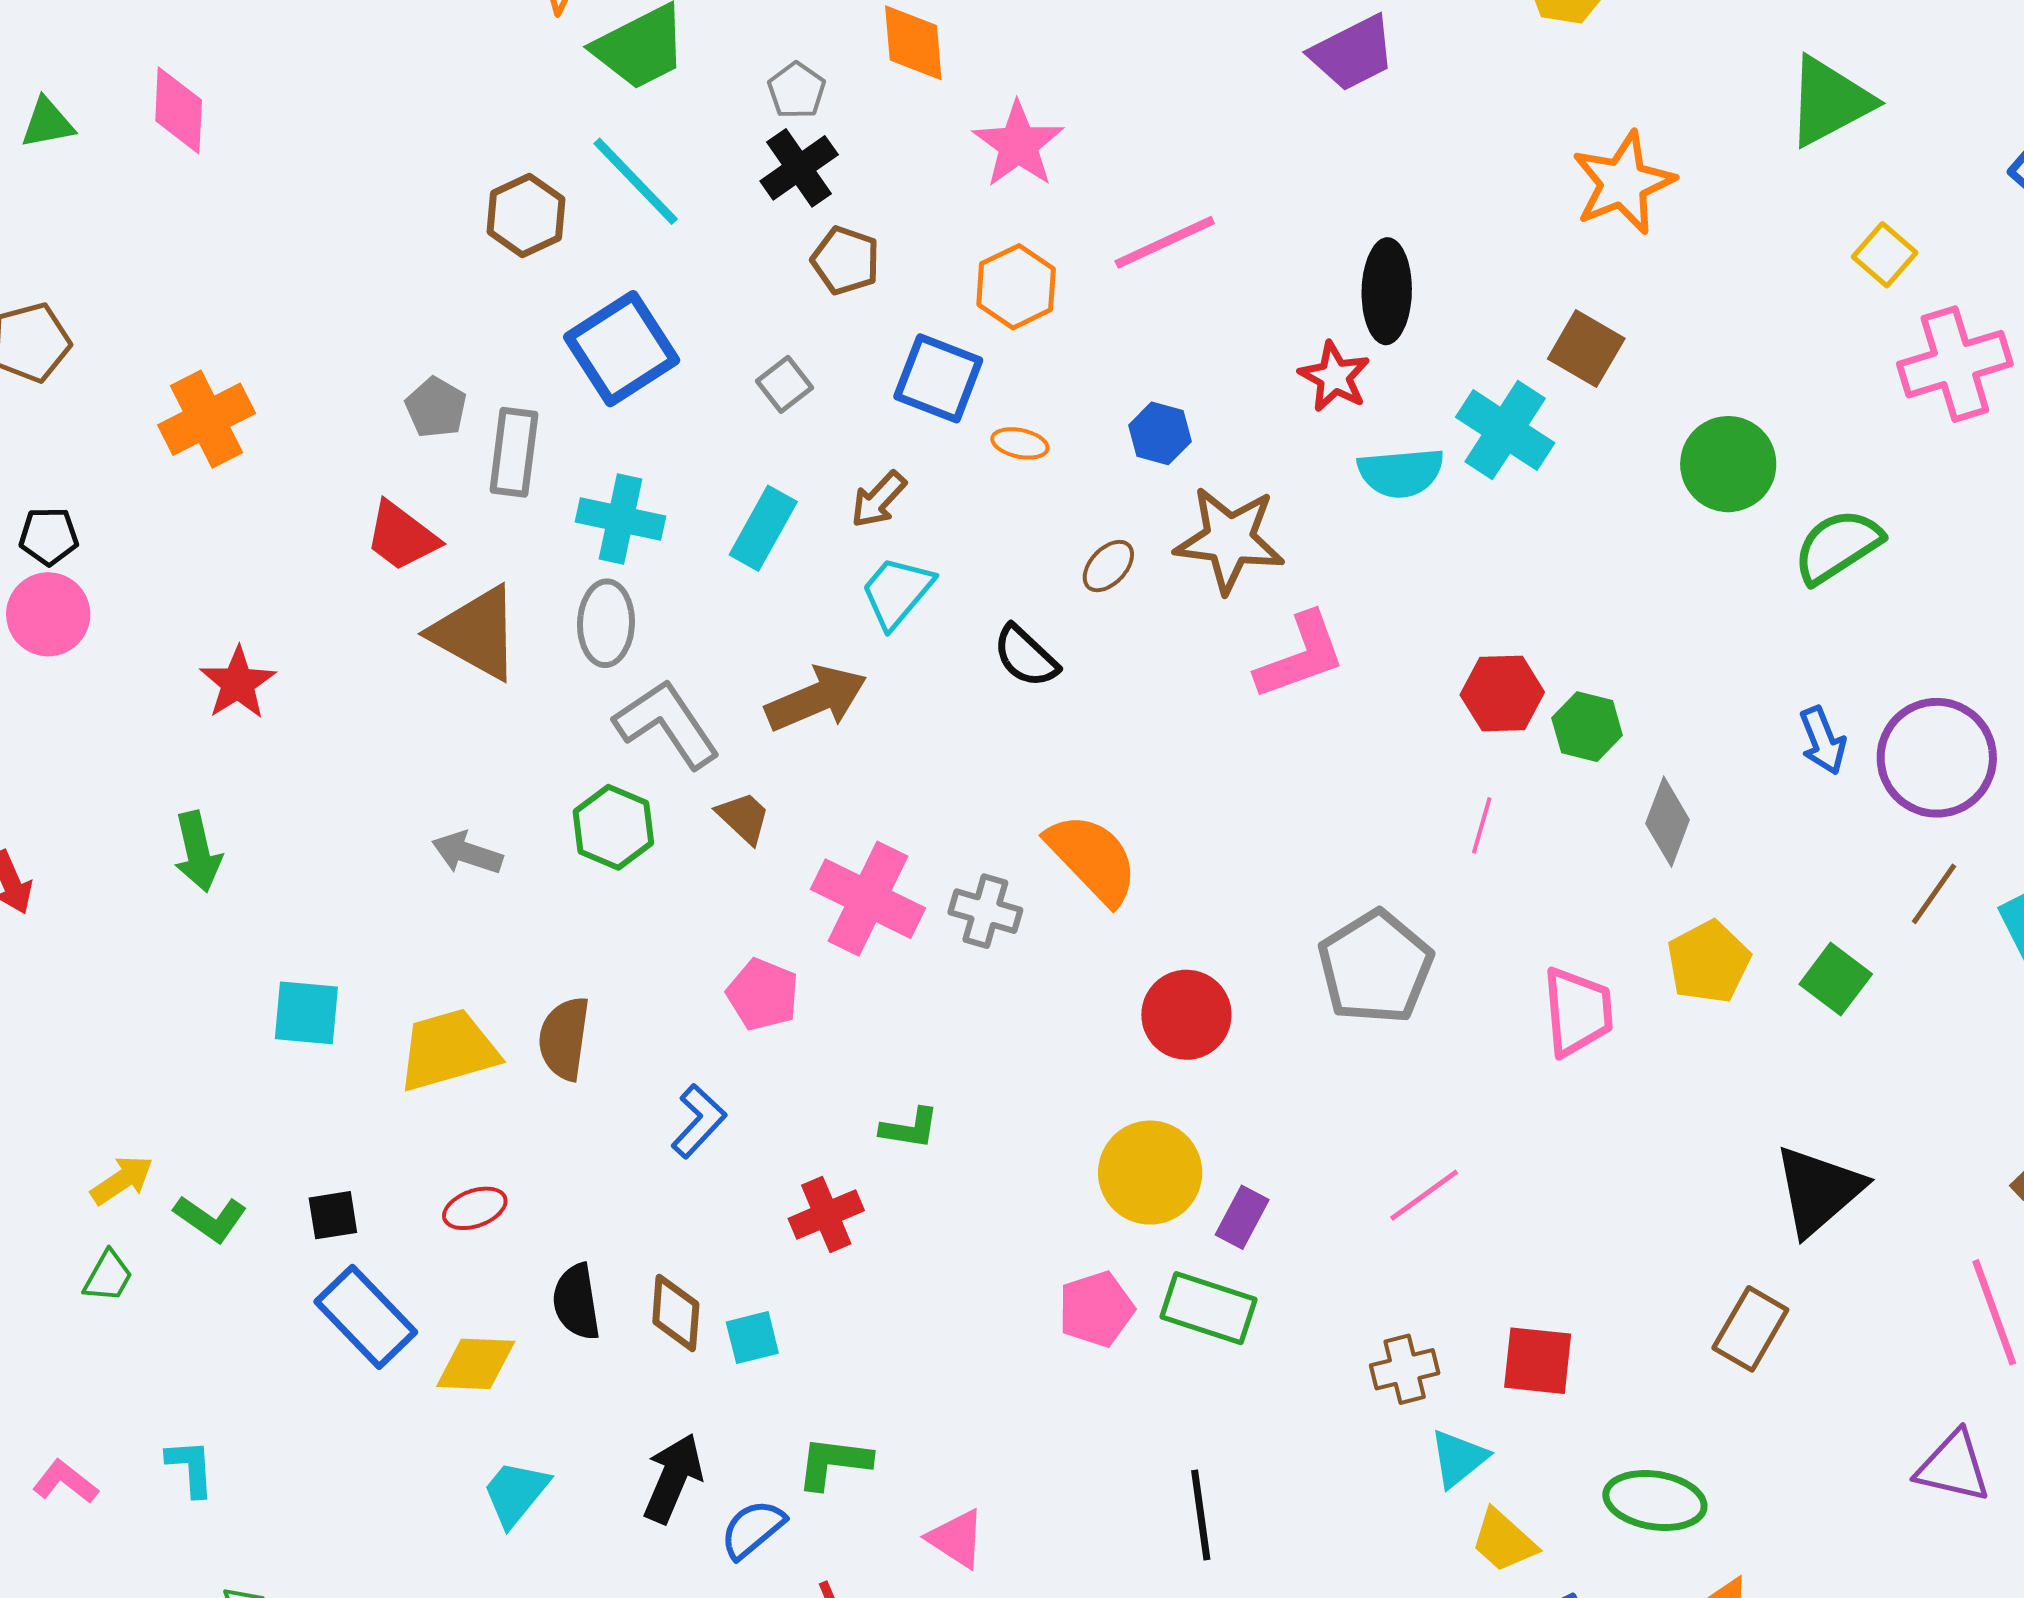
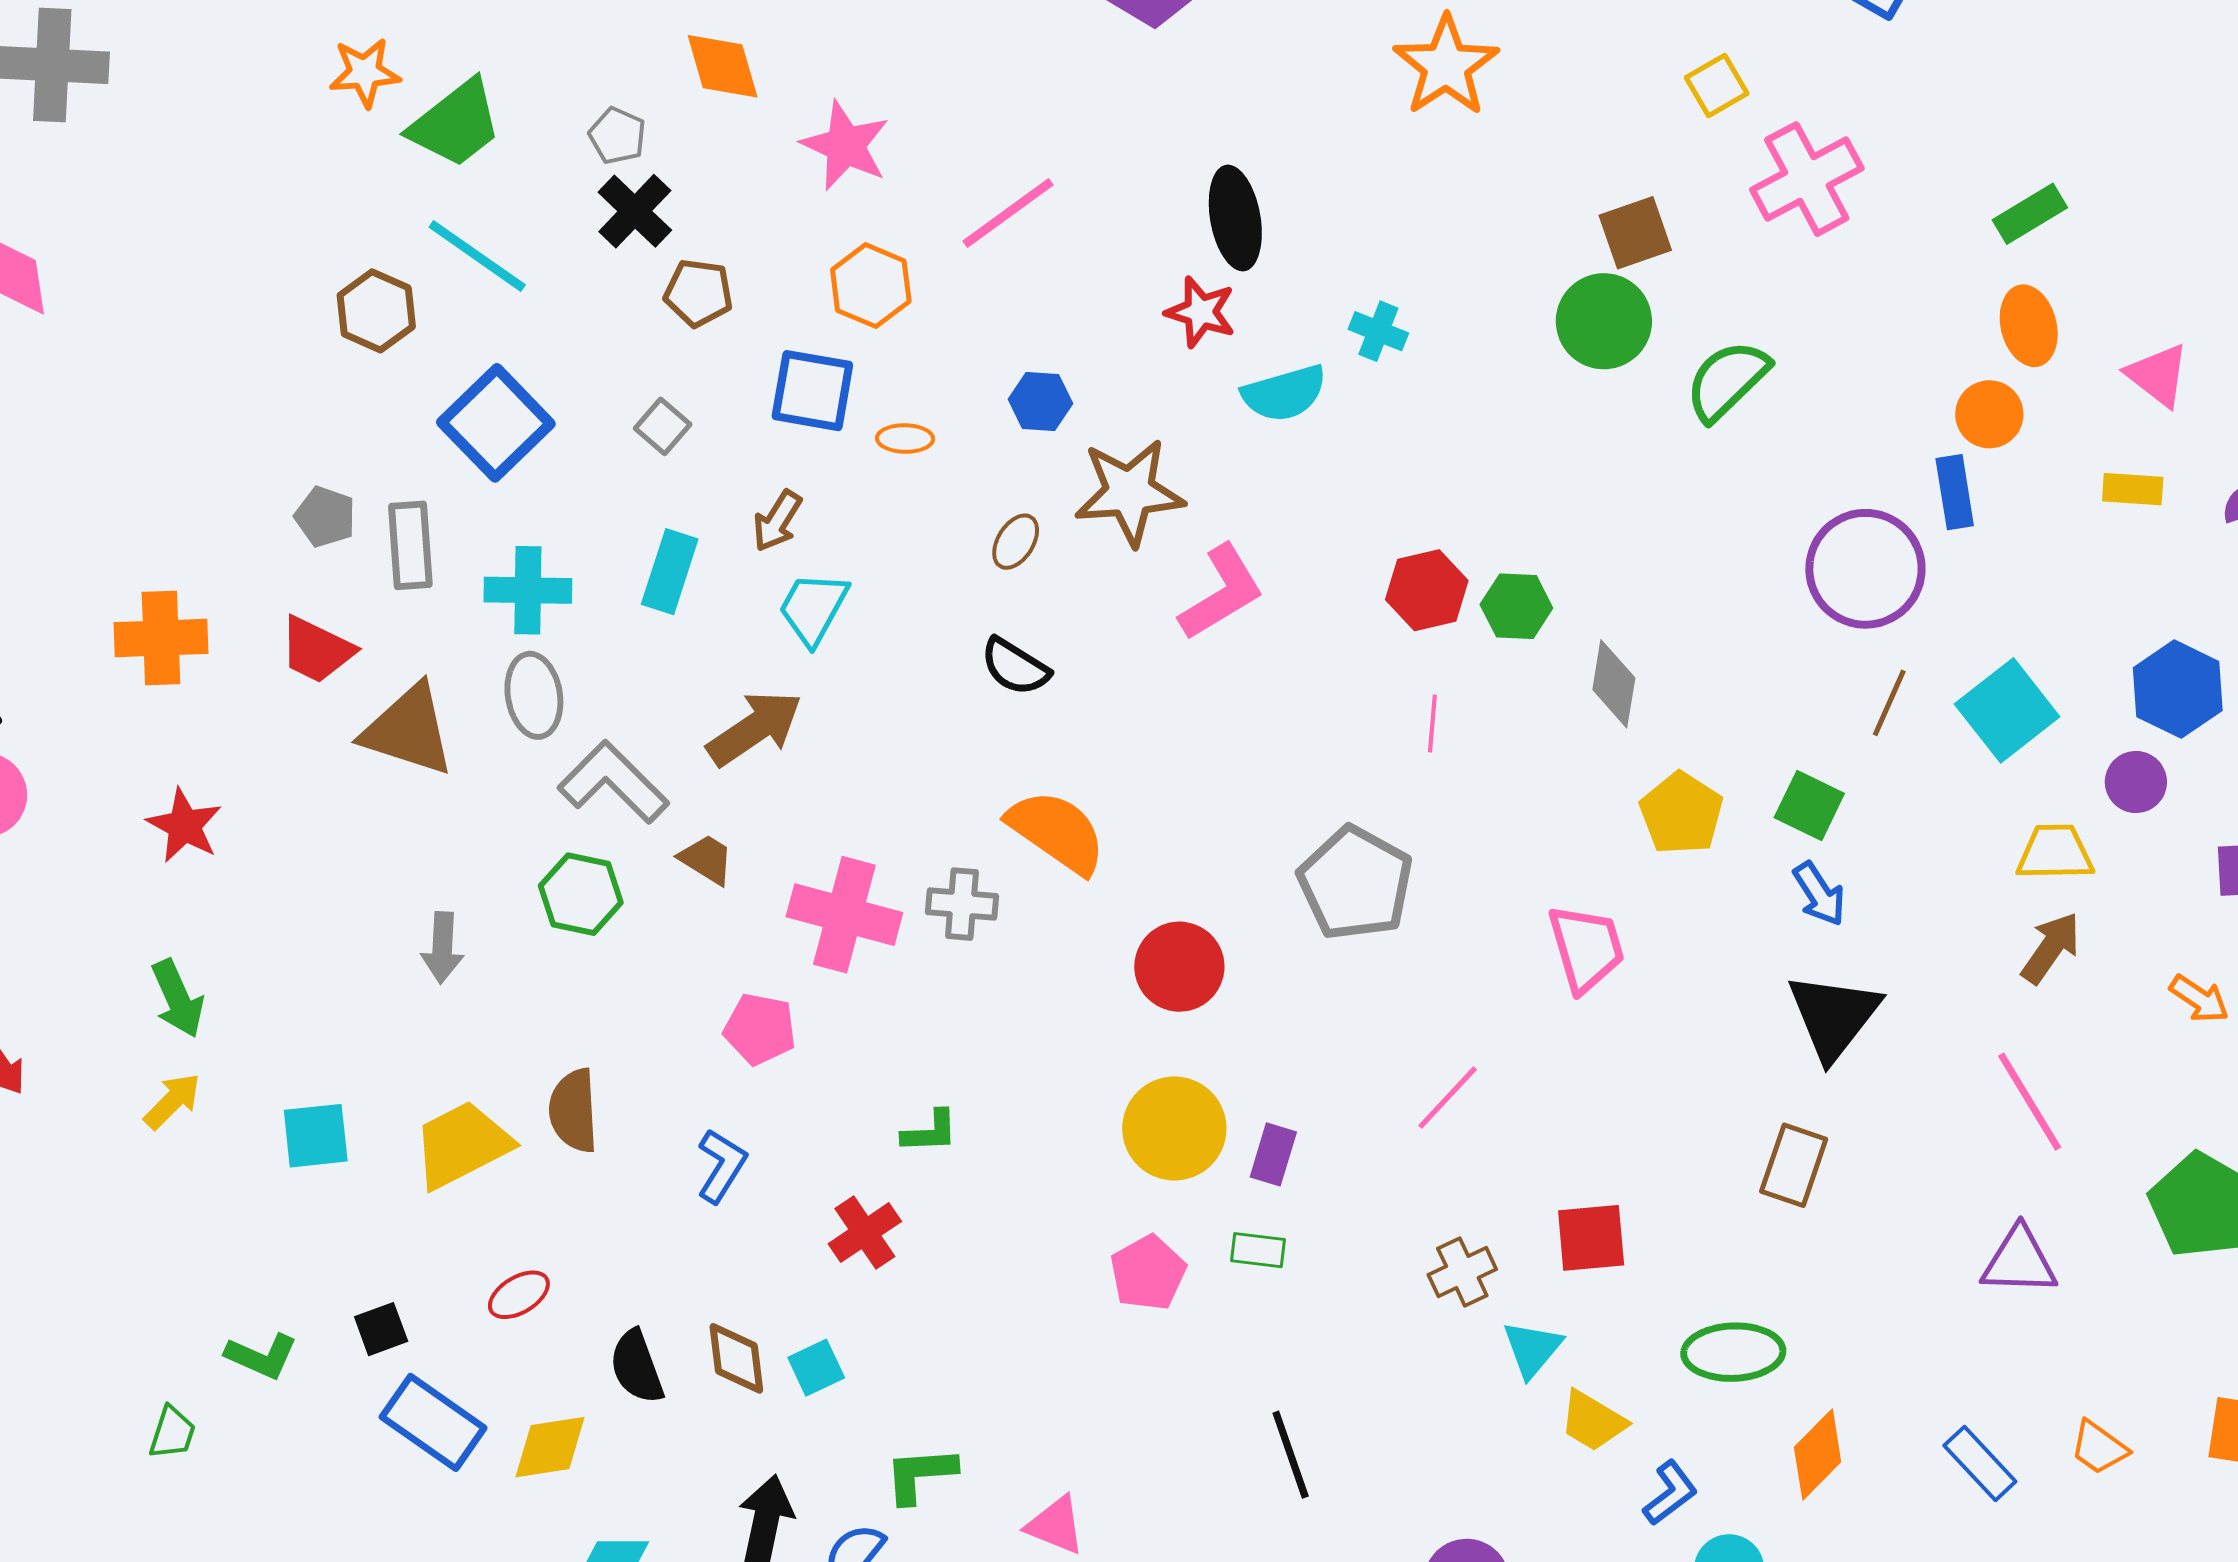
yellow square: (1885, 255) -> (1717, 85), turned 30
brown square: (1586, 349) -> (1635, 233), moved, turned -38
orange cross: (207, 419) -> (161, 638), moved, turned 36
cyan cross: (1505, 430) -> (1378, 331), size x0.6
black semicircle: (1026, 656) -> (1015, 667), moved
blue arrow: (1823, 741) -> (1819, 894), moved
gray arrow: (467, 853) -> (442, 948), turned -94
pink trapezoid: (1578, 1012) -> (1586, 948), moved
yellow arrow: (122, 1180) -> (172, 1101), moved
green rectangle: (1209, 1308) -> (1258, 1250), size x0.6

